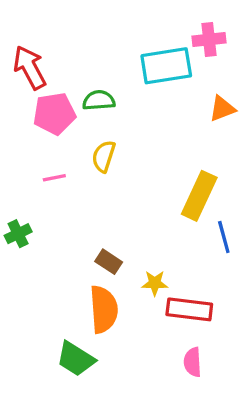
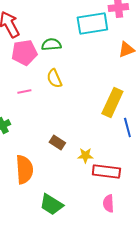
yellow semicircle: (104, 156) -> (54, 78), turned -42
orange semicircle: (104, 309) -> (24, 169), moved
green trapezoid: (76, 359) -> (51, 204), moved

